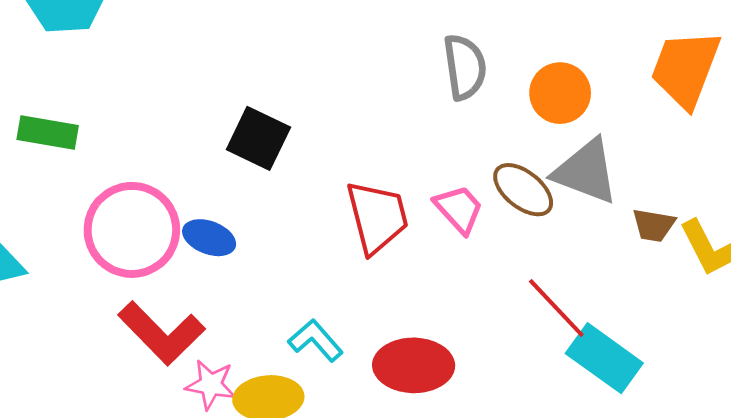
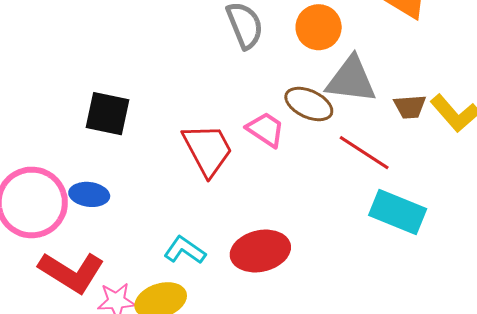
red line: (556, 308) -> (364, 153), moved

